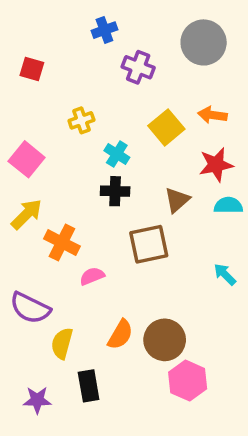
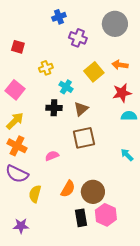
red square: (32, 69) -> (18, 47), moved
black cross: (115, 191) -> (54, 108), moved
brown triangle: (177, 200) -> (81, 109), moved
orange cross: (62, 242) -> (17, 146), moved
black rectangle: (89, 386) -> (81, 218), moved

